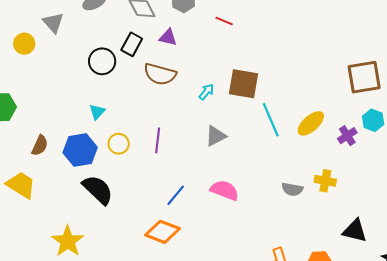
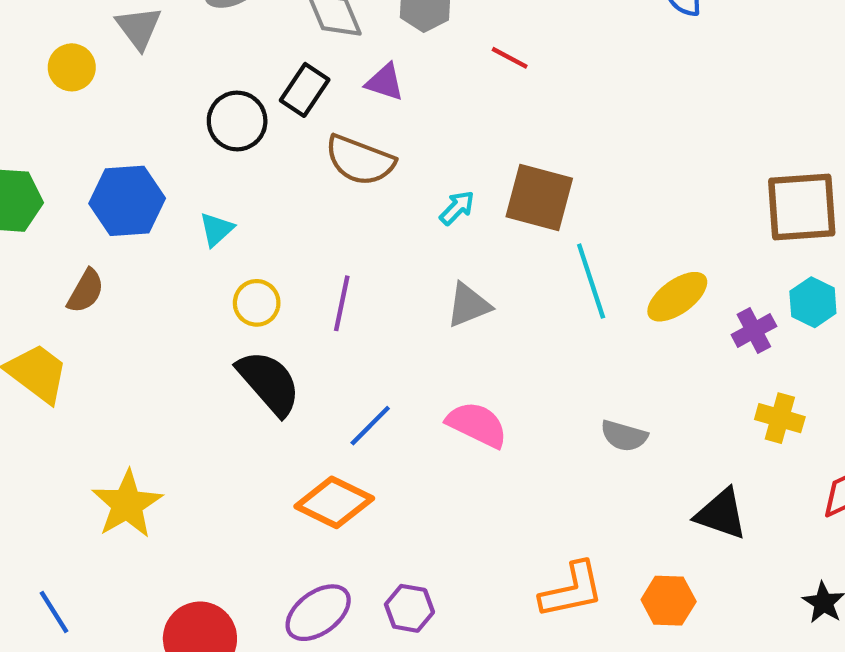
blue hexagon: (80, 150) -> (127, 201), moved
yellow cross: (325, 181) -> (780, 418), moved
black semicircle: (98, 190) -> (269, 383), moved
black triangle: (355, 231) -> (721, 514), moved

